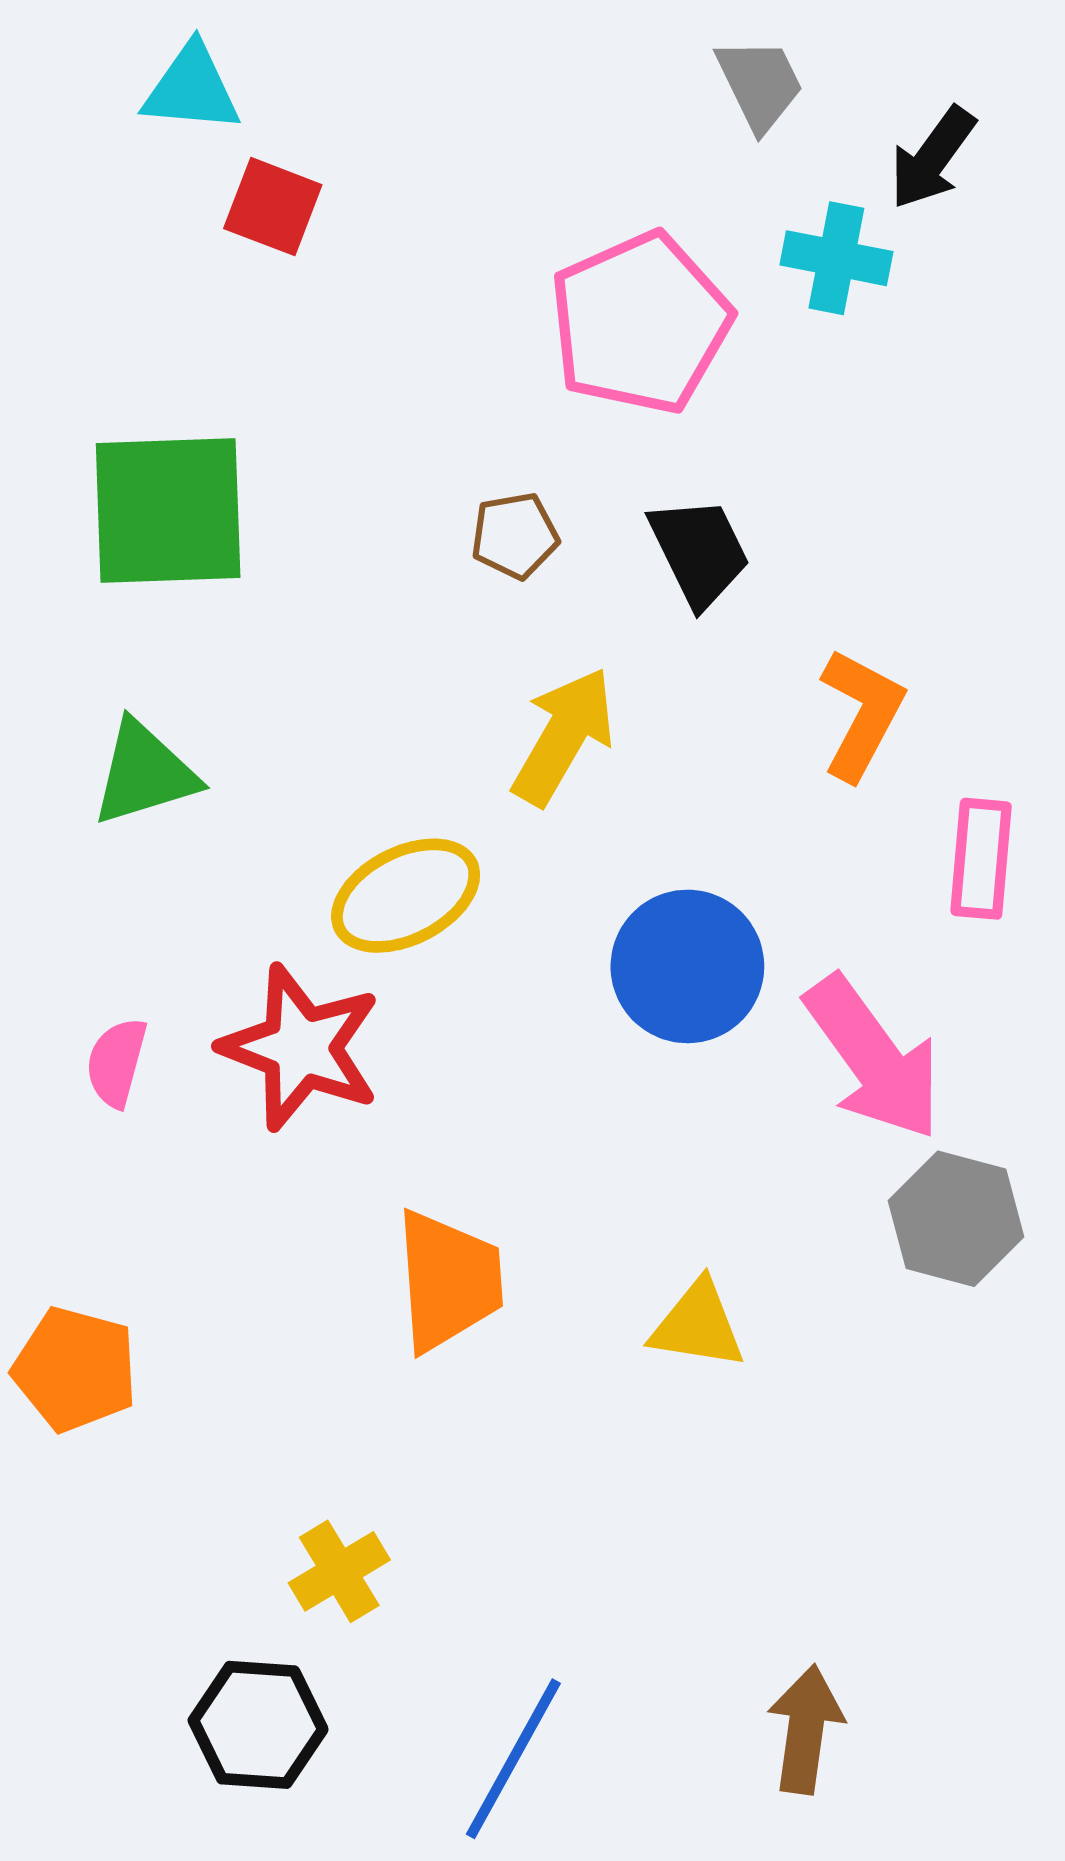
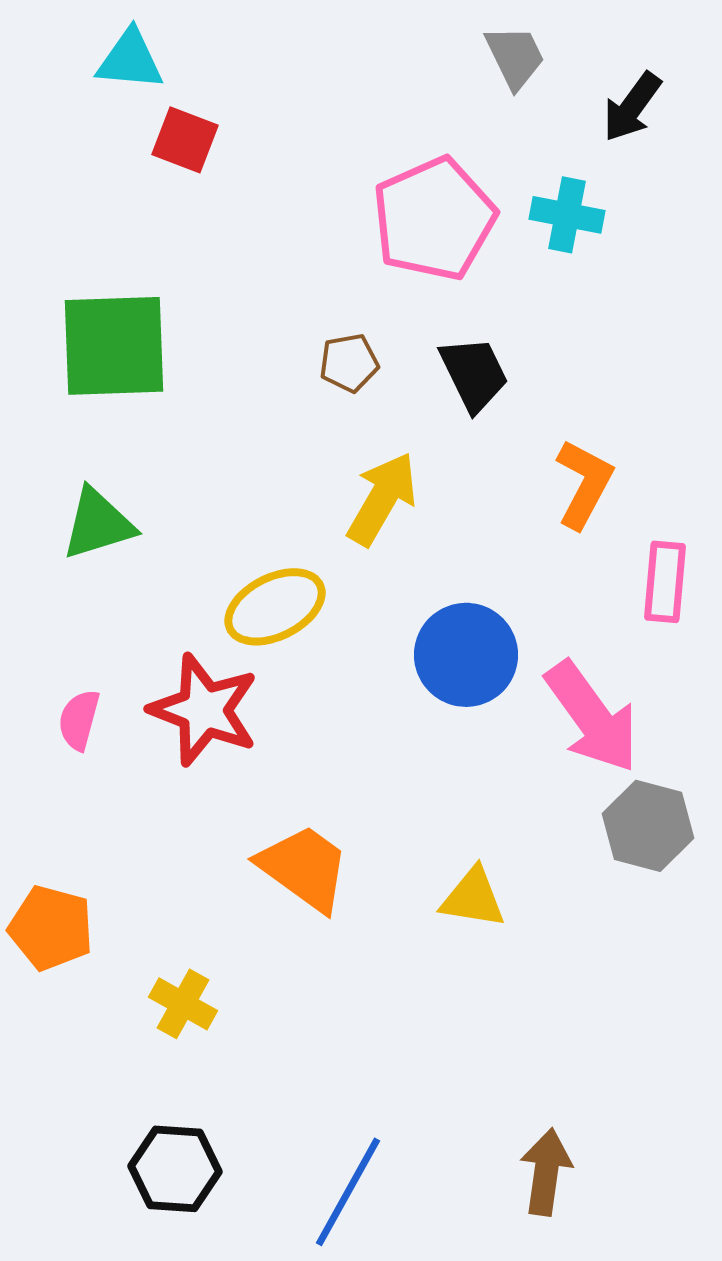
cyan cross: (836, 258) -> (567, 215), moved
orange trapezoid: (448, 1281) -> (304, 868), turned -50
yellow cross: (339, 1571) -> (183, 1004), moved, turned -30

